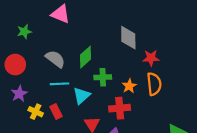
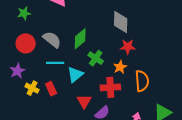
red star: (151, 58) -> (128, 47), moved
red circle: (15, 65) -> (26, 43), moved
green cross: (103, 77) -> (96, 58), turned 35
orange semicircle: (154, 84) -> (142, 81), moved

